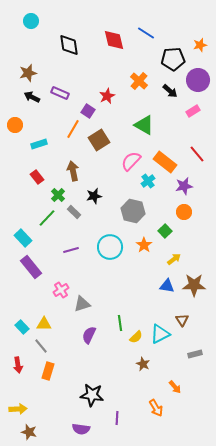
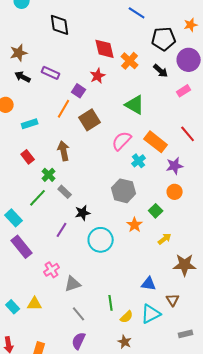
red diamond: (114, 40) -> (105, 49), moved
black star: (94, 196) -> (83, 213), moved
cyan circle: (110, 247) -> (101, 240), moved
purple line: (71, 250) -> (62, 230), turned -42
blue triangle: (167, 286) -> (149, 284), moved
purple semicircle: (89, 335) -> (79, 341), moved
gray line: (41, 346) -> (79, 314), moved
brown star: (143, 364) -> (125, 342), moved

